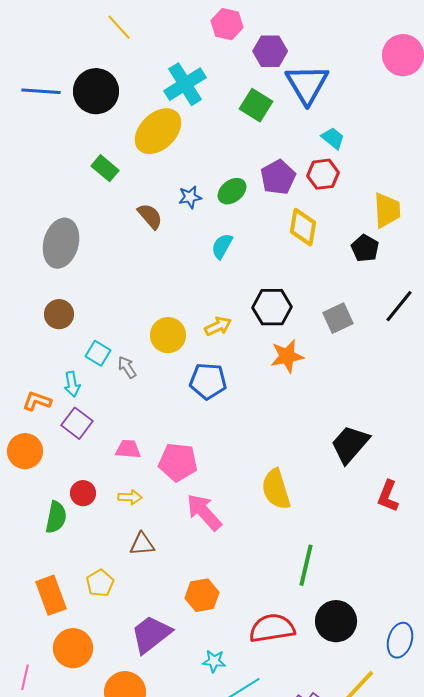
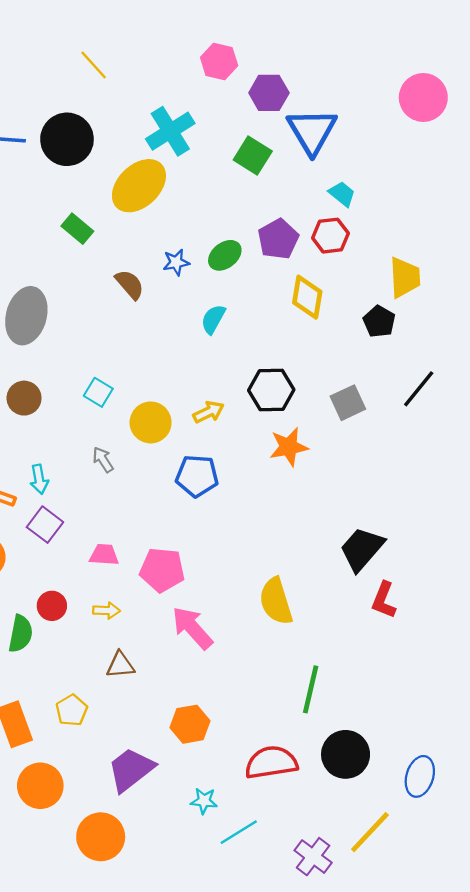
cyan square: (98, 353) -> (98, 392), moved
red L-shape: (388, 496) -> (384, 600), moved

